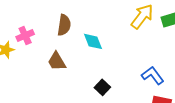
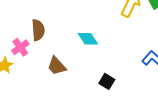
brown semicircle: (64, 25) -> (38, 30), moved

